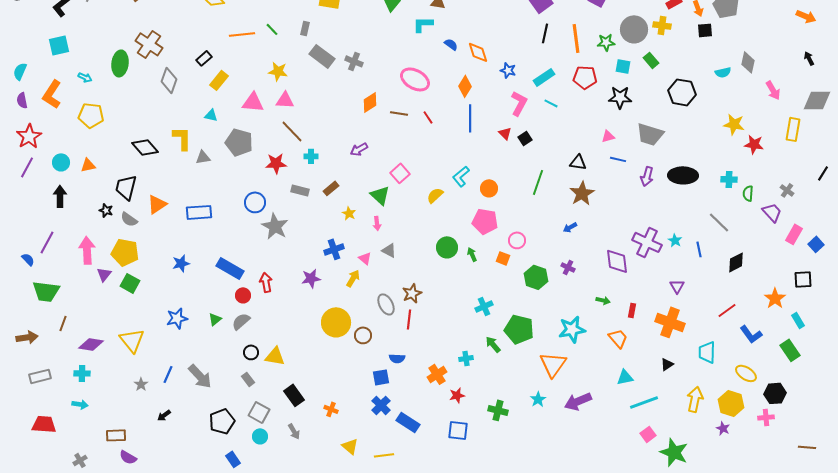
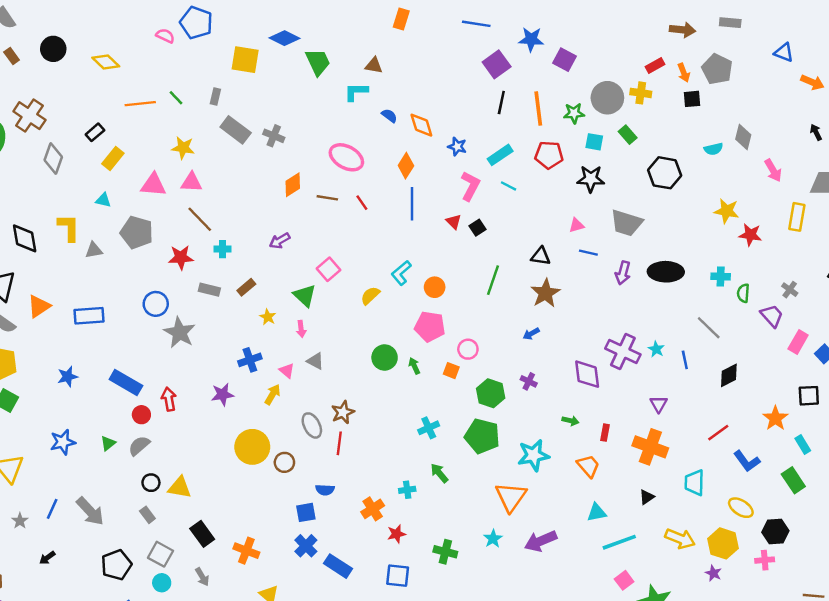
black diamond: (145, 147) -> (25, 238), turned 32
green pentagon: (519, 329) -> (482, 436), moved
yellow arrow: (695, 399) -> (680, 539), turned 100
orange cross: (331, 409) -> (246, 551), size x1.5

